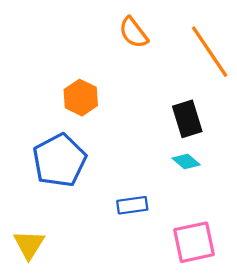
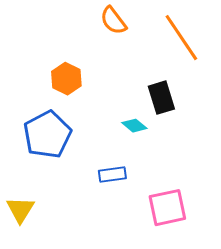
cyan diamond: (186, 161) -> (134, 126), moved

